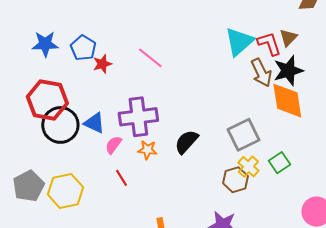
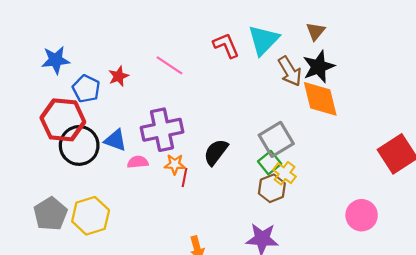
red L-shape: (269, 44) -> (226, 45), moved
blue pentagon: (83, 48) -> (86, 89), moved
pink semicircle: (113, 145) -> (138, 162), turned 54
green square: (279, 163) -> (270, 163), moved
red line: (121, 178) -> (184, 177), moved, turned 48

